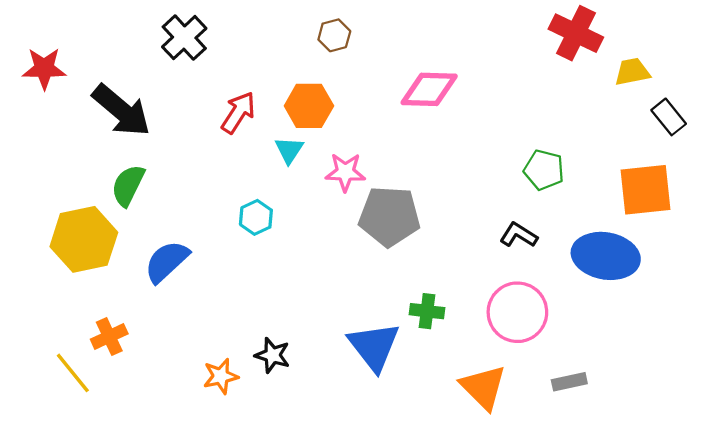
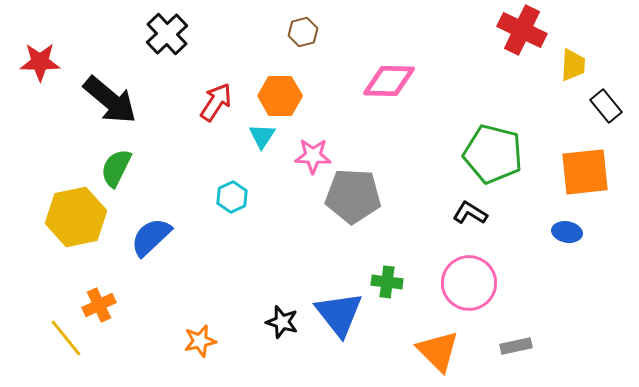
yellow trapezoid: (632, 72) -> (573, 65), turned 104
green pentagon: (544, 170) -> (493, 154), size x1.6
blue ellipse: (606, 256) -> (567, 232), moved, size x0.5
black star: (273, 355) -> (282, 322), moved

